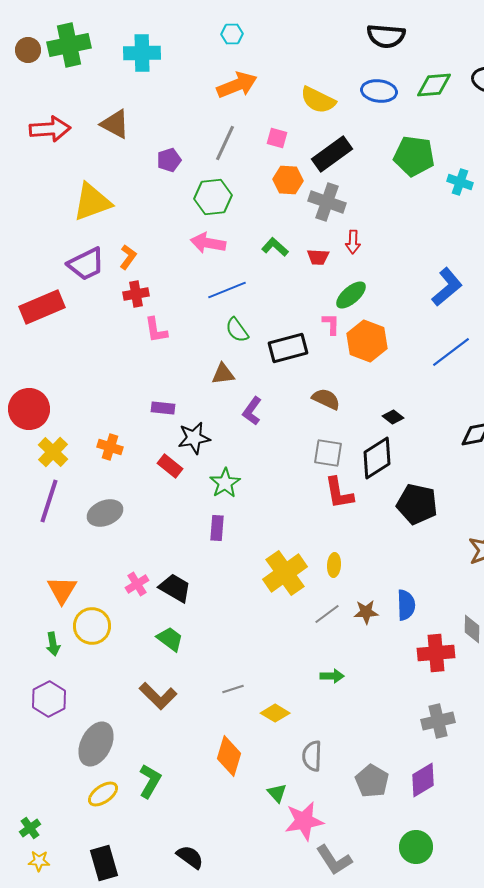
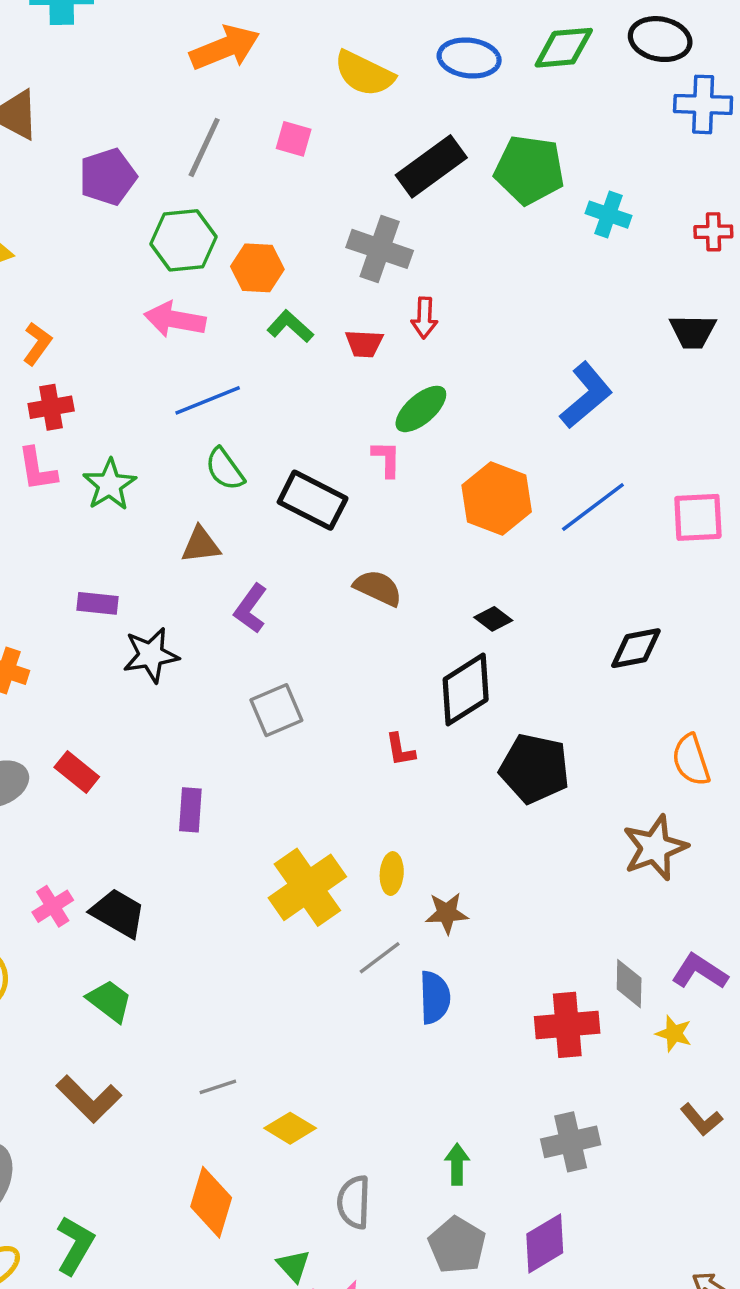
black rectangle: (332, 154) -> (431, 166), moved
purple pentagon: (169, 160) -> (108, 177), size x1.4
orange hexagon: (288, 180) -> (257, 268), moved
pink L-shape: (156, 330) -> (37, 469), moved
orange hexagon: (367, 341) -> (497, 498), moved
black rectangle: (288, 348) -> (313, 500), turned 42
gray square: (328, 453) -> (276, 710), moved, turned -32
red rectangle: (170, 466) -> (77, 772), moved
green star: (225, 483) -> (110, 485), moved
red L-shape: (339, 493) -> (400, 750), size x0.6
blue semicircle: (406, 605) -> (435, 997), moved
brown star: (366, 612) -> (447, 913), moved
green arrow: (332, 676) -> (457, 1164), moved, turned -90

